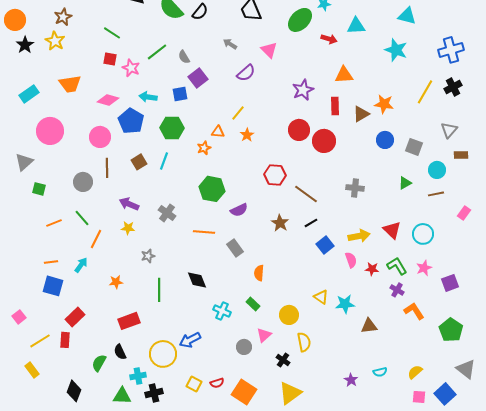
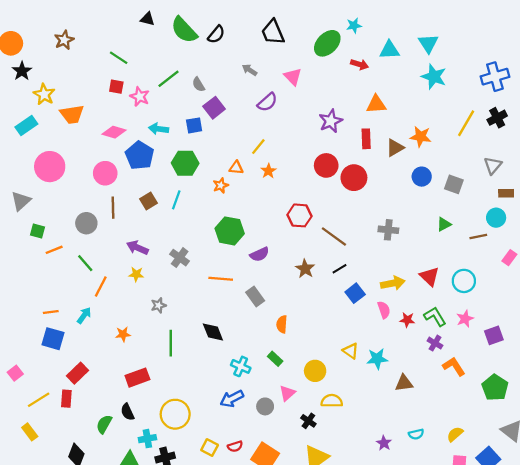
cyan triangle: (407, 16) -> (428, 43), moved, turned 42
yellow star: (55, 41) -> (44, 94), moved
cyan circle: (437, 170) -> (496, 218), moved
orange line: (54, 223) -> (54, 250), moved
blue arrow: (190, 340) -> (232, 399), moved
yellow semicircle: (304, 342) -> (332, 401), turned -78

